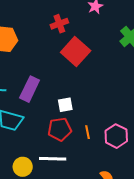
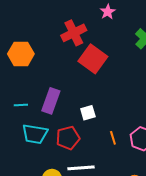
red cross: (59, 24) -> (74, 33), size x1.4
red pentagon: (60, 129) -> (68, 138), moved

